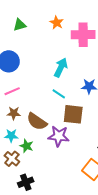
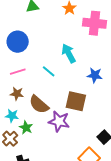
cyan arrow: (61, 67) -> (69, 53), turned -60
cyan line: (59, 94) -> (49, 71), moved

